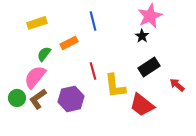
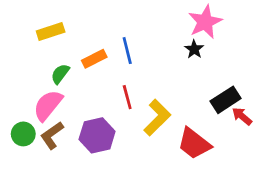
blue line: (93, 21) -> (127, 51), moved
black rectangle: (149, 67) -> (226, 100), moved
yellow L-shape: (115, 86) -> (157, 118), turned -128

